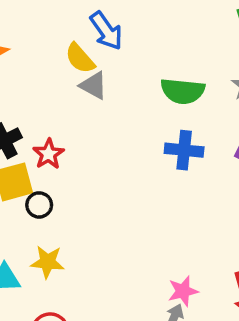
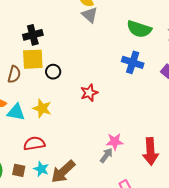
red star: (49, 154) -> (89, 93), moved
black circle: (39, 205) -> (53, 72), moved

